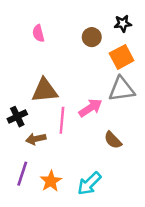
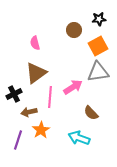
pink semicircle: (38, 33) -> (35, 43), moved
brown triangle: (45, 90) -> (36, 73), turned -30
orange star: (51, 181) -> (41, 130), moved
cyan arrow: (89, 184) -> (79, 138), moved, turned 65

